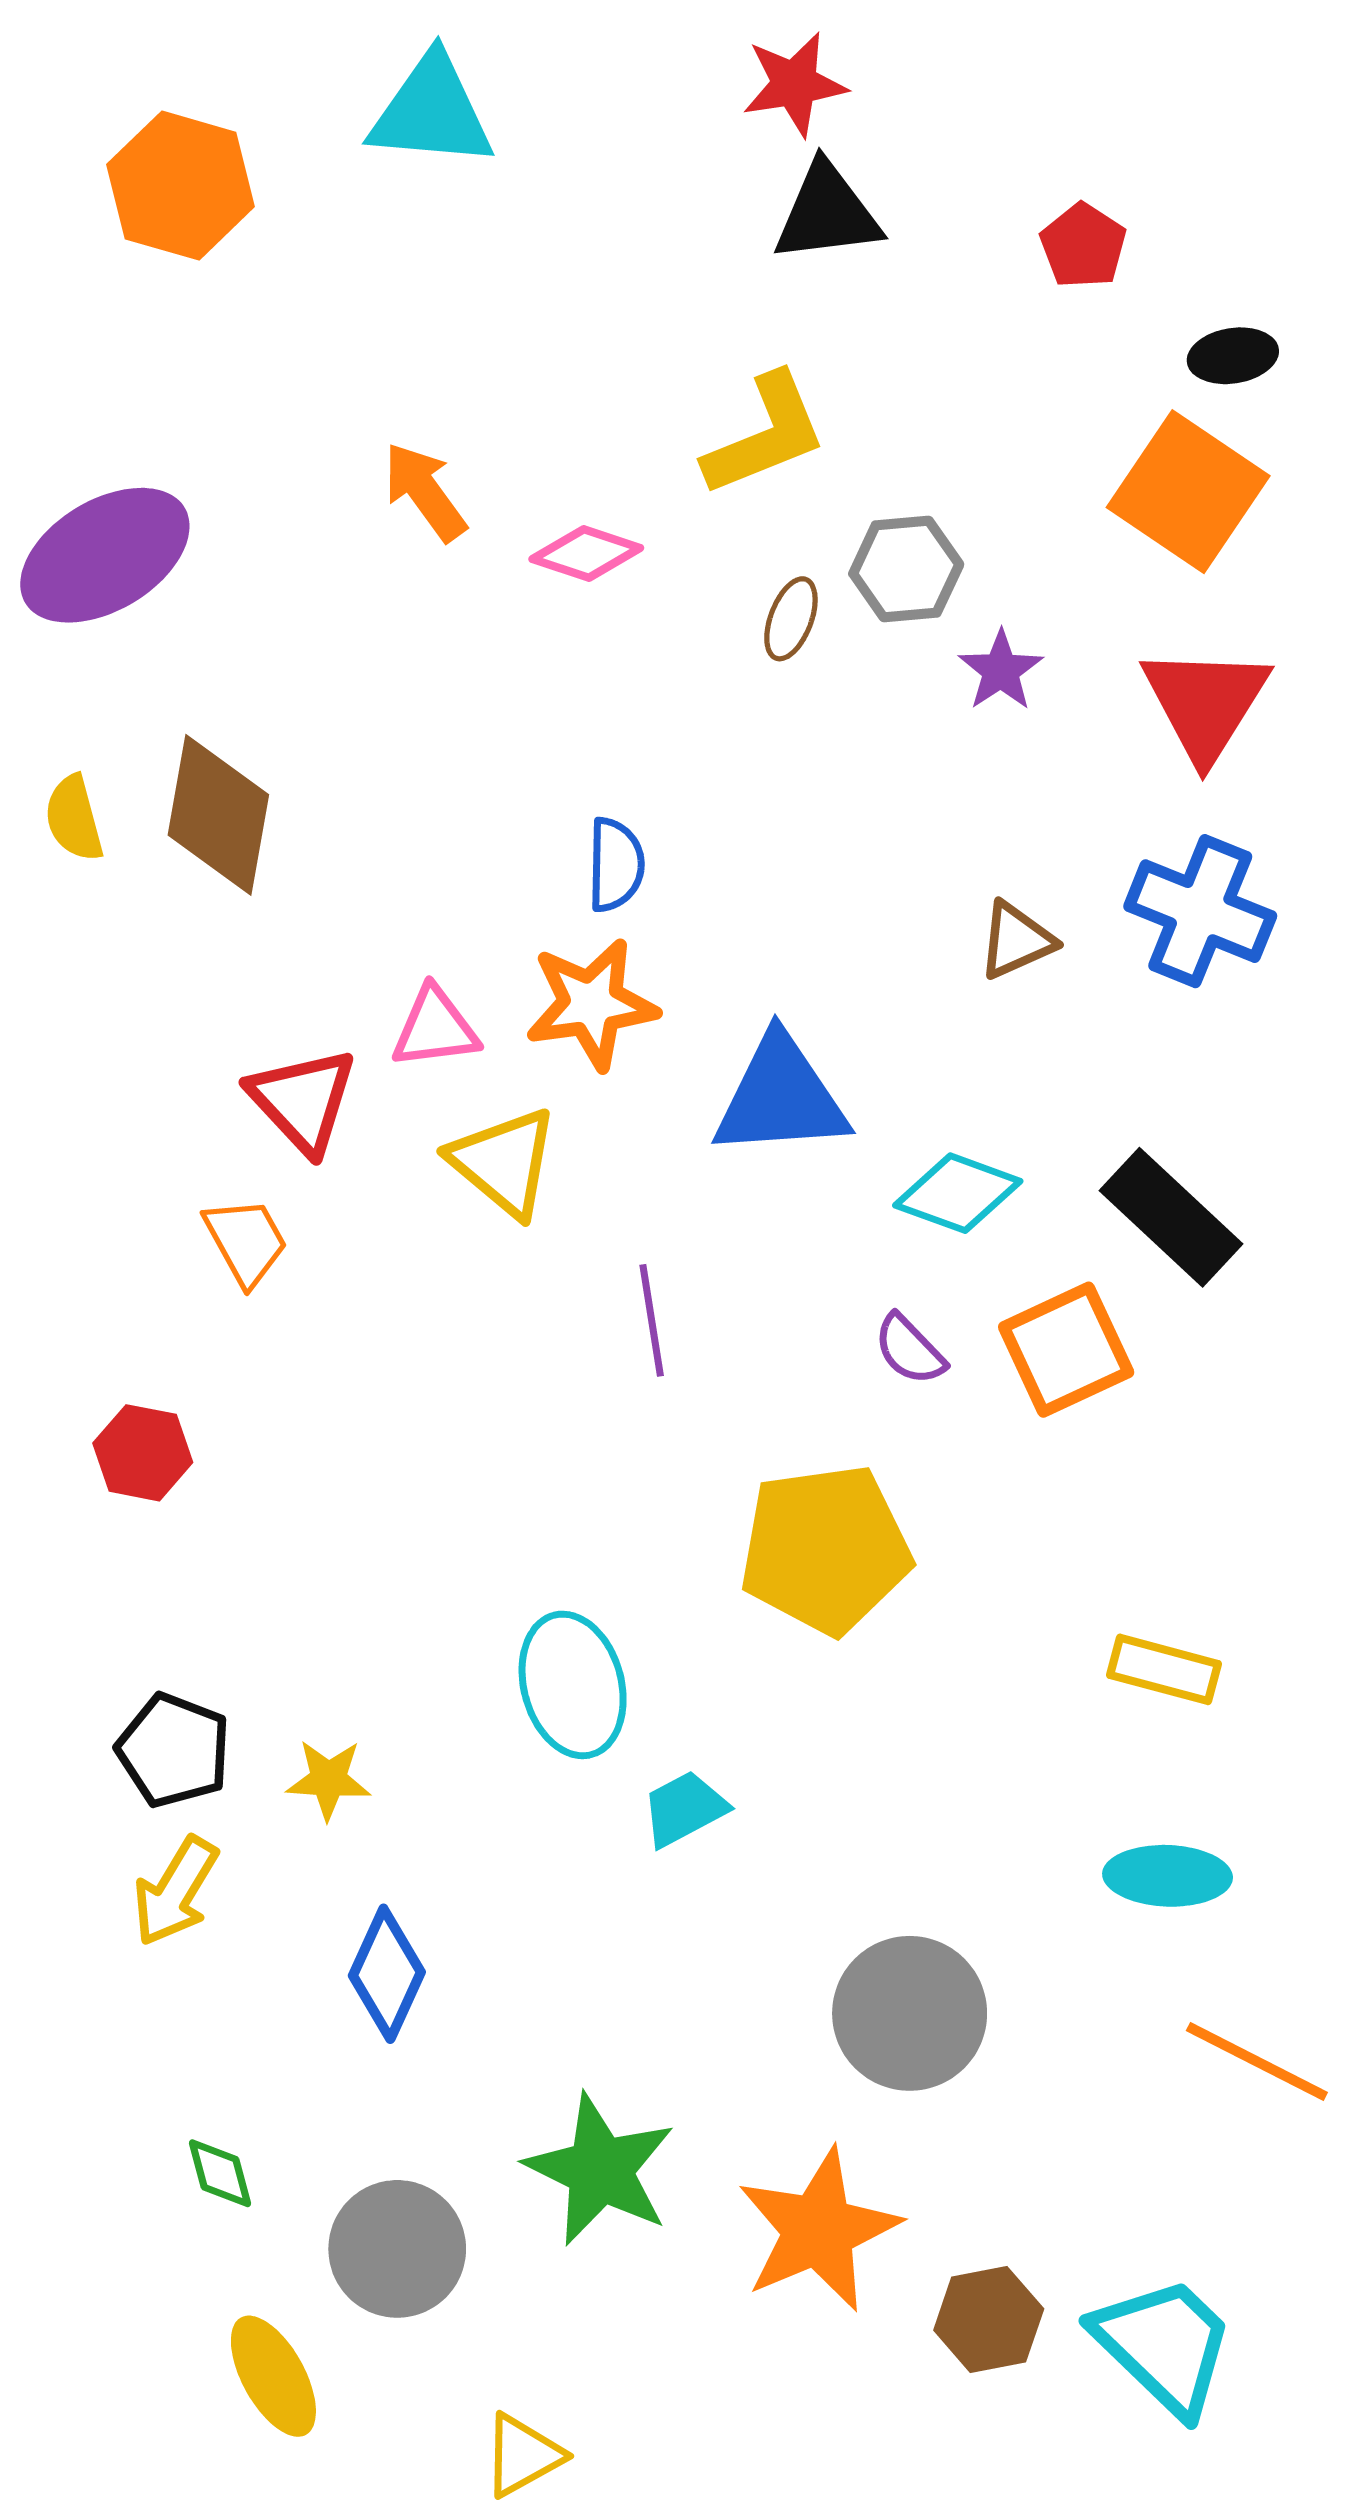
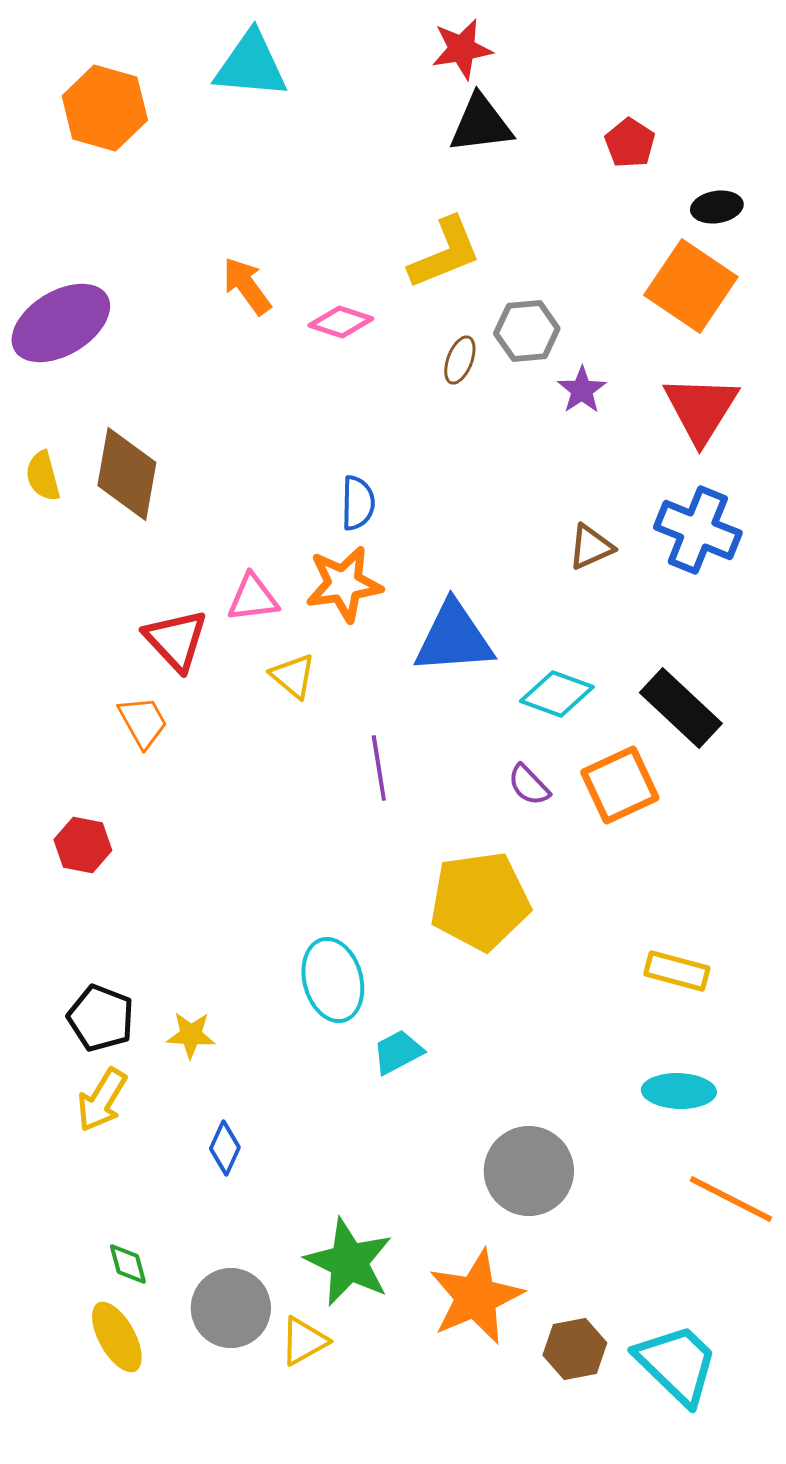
yellow triangle: (504, 1162) -> (293, 676), size x0.7
blue diamond: (387, 1974) -> (225, 1148), size x0.7
yellow ellipse: (273, 2376) -> (117, 1337), moved
yellow triangle: (523, 2455) -> (304, 1341), moved

